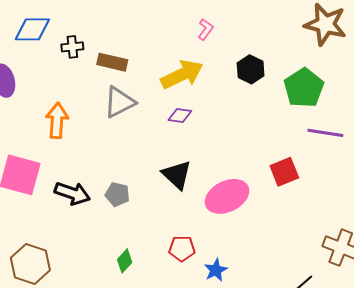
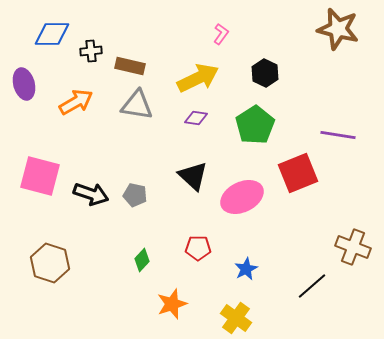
green pentagon: (304, 88) -> (255, 125), moved
gray triangle: (119, 102) -> (137, 105), turned 36
orange arrow: (57, 121) -> (76, 102), moved, turned 56
red square: (284, 172) -> (298, 173), size x1.4
blue star: (216, 270) -> (246, 269), moved

